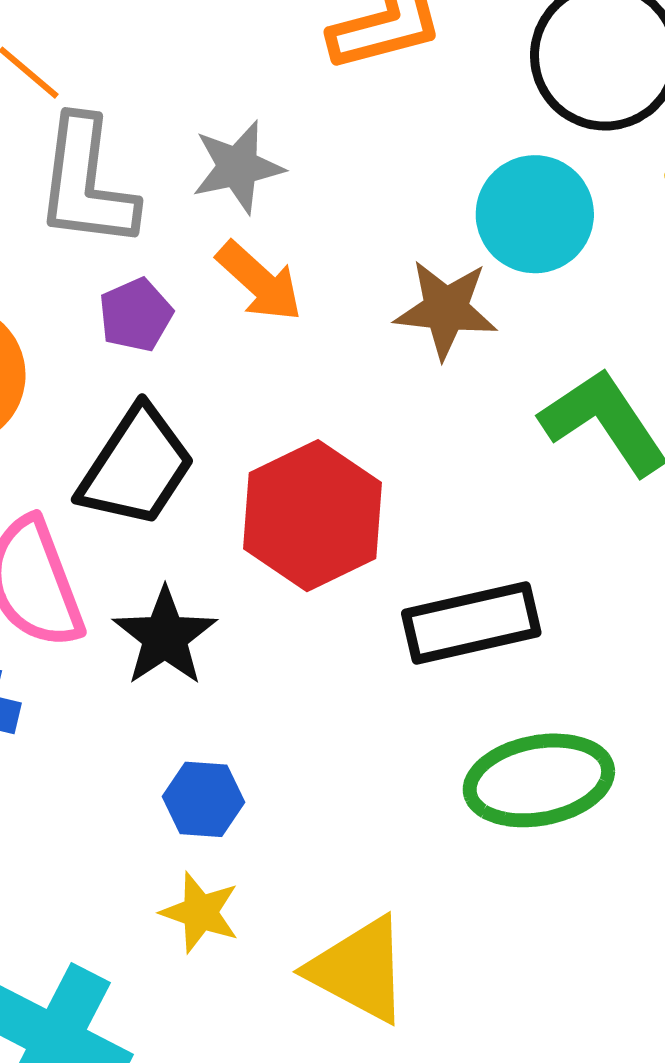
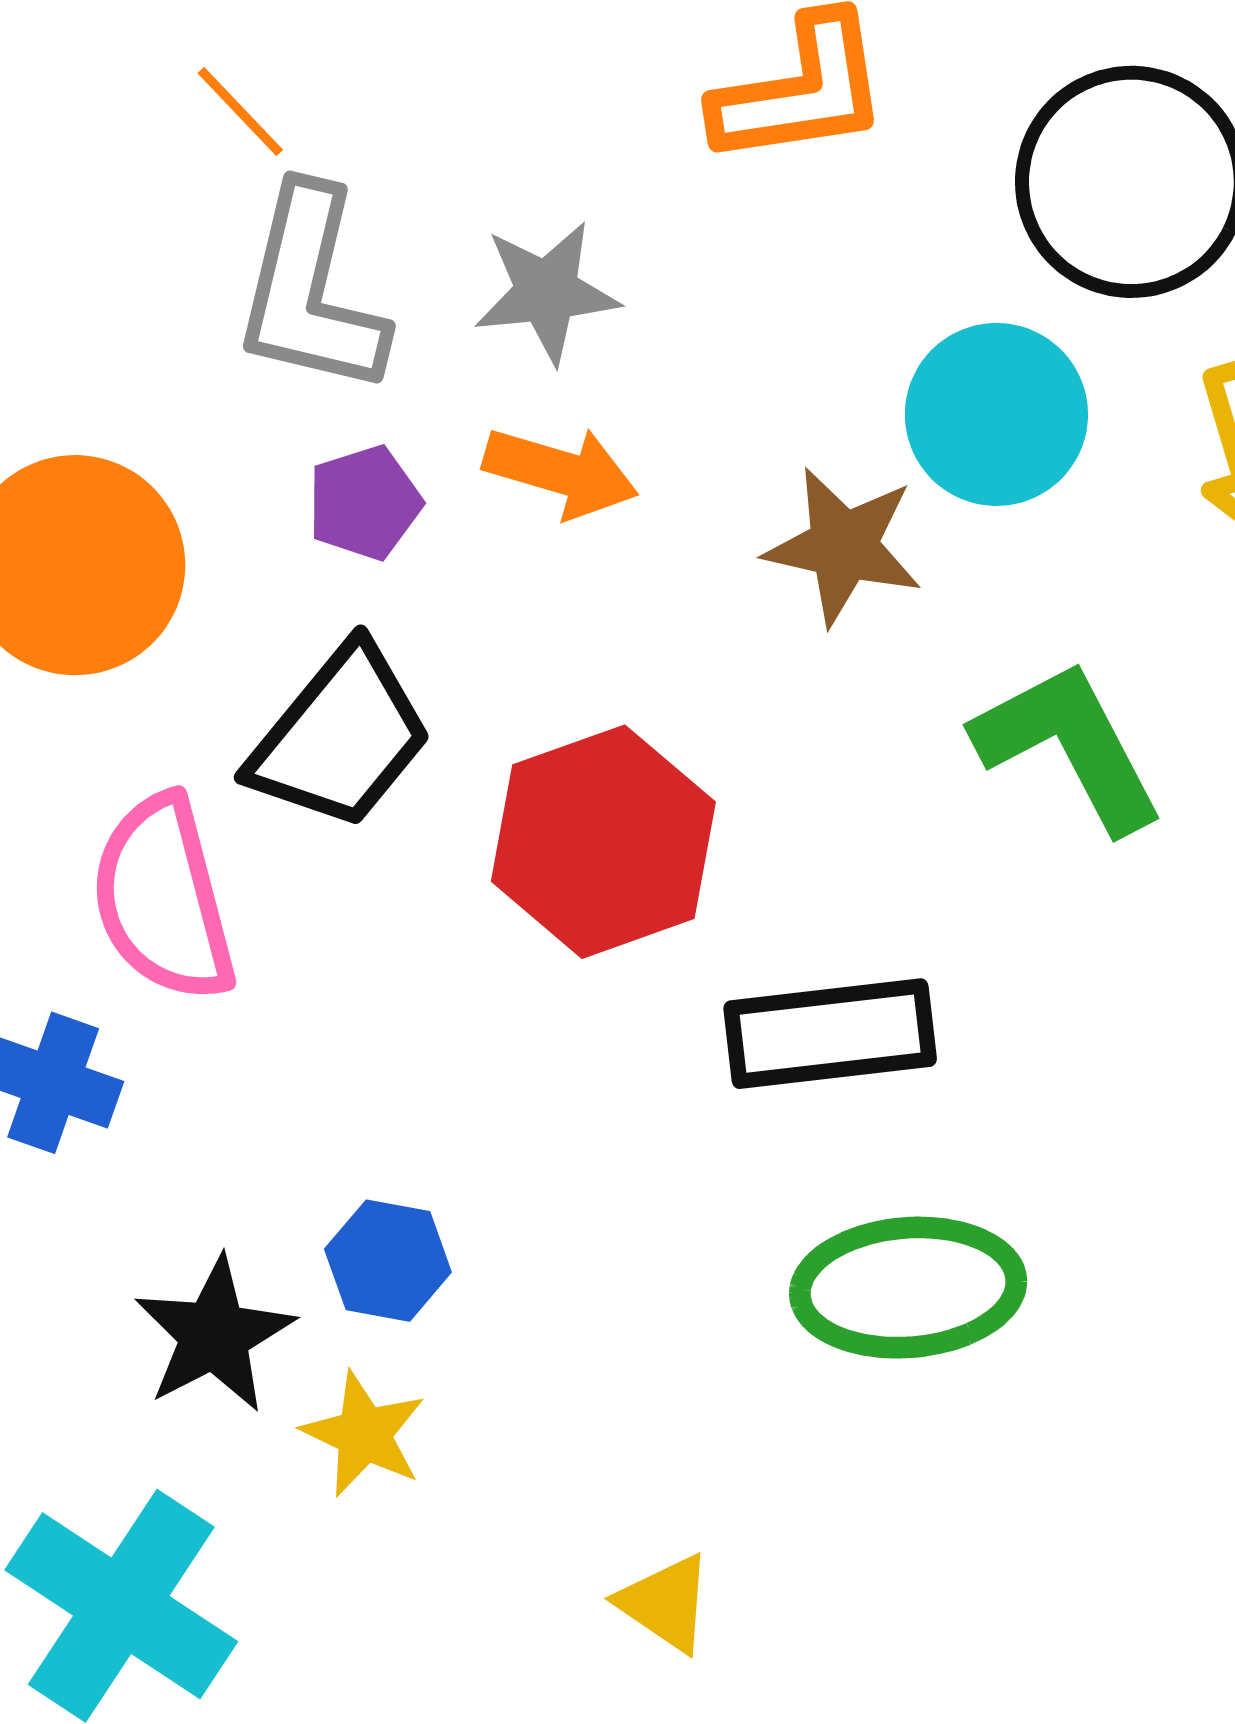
orange arrow: (259, 281) -> (561, 472), turned -32
black star: (165, 637) -> (214, 1335), moved
yellow triangle: (359, 970) -> (665, 1603), moved, size x0.6

